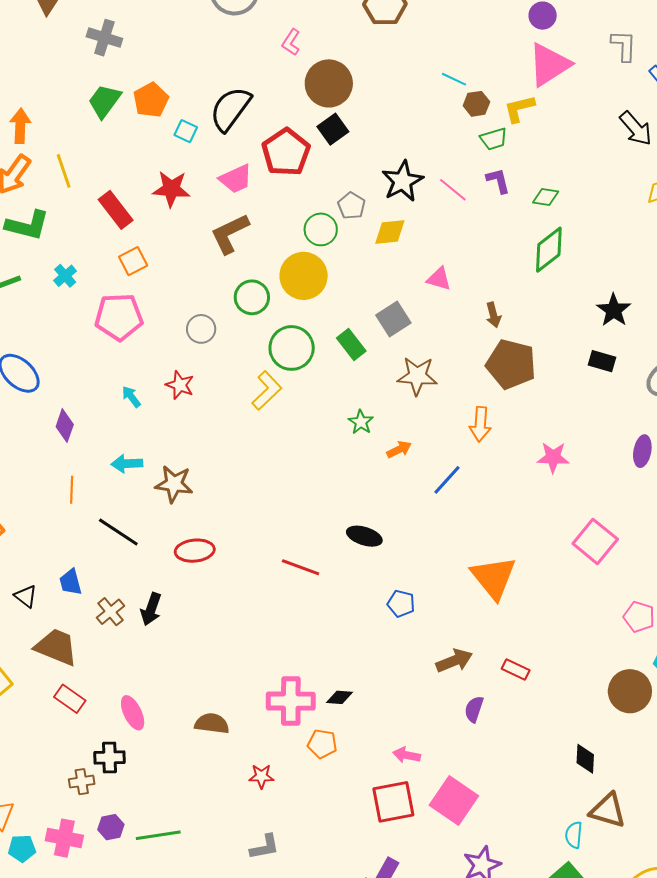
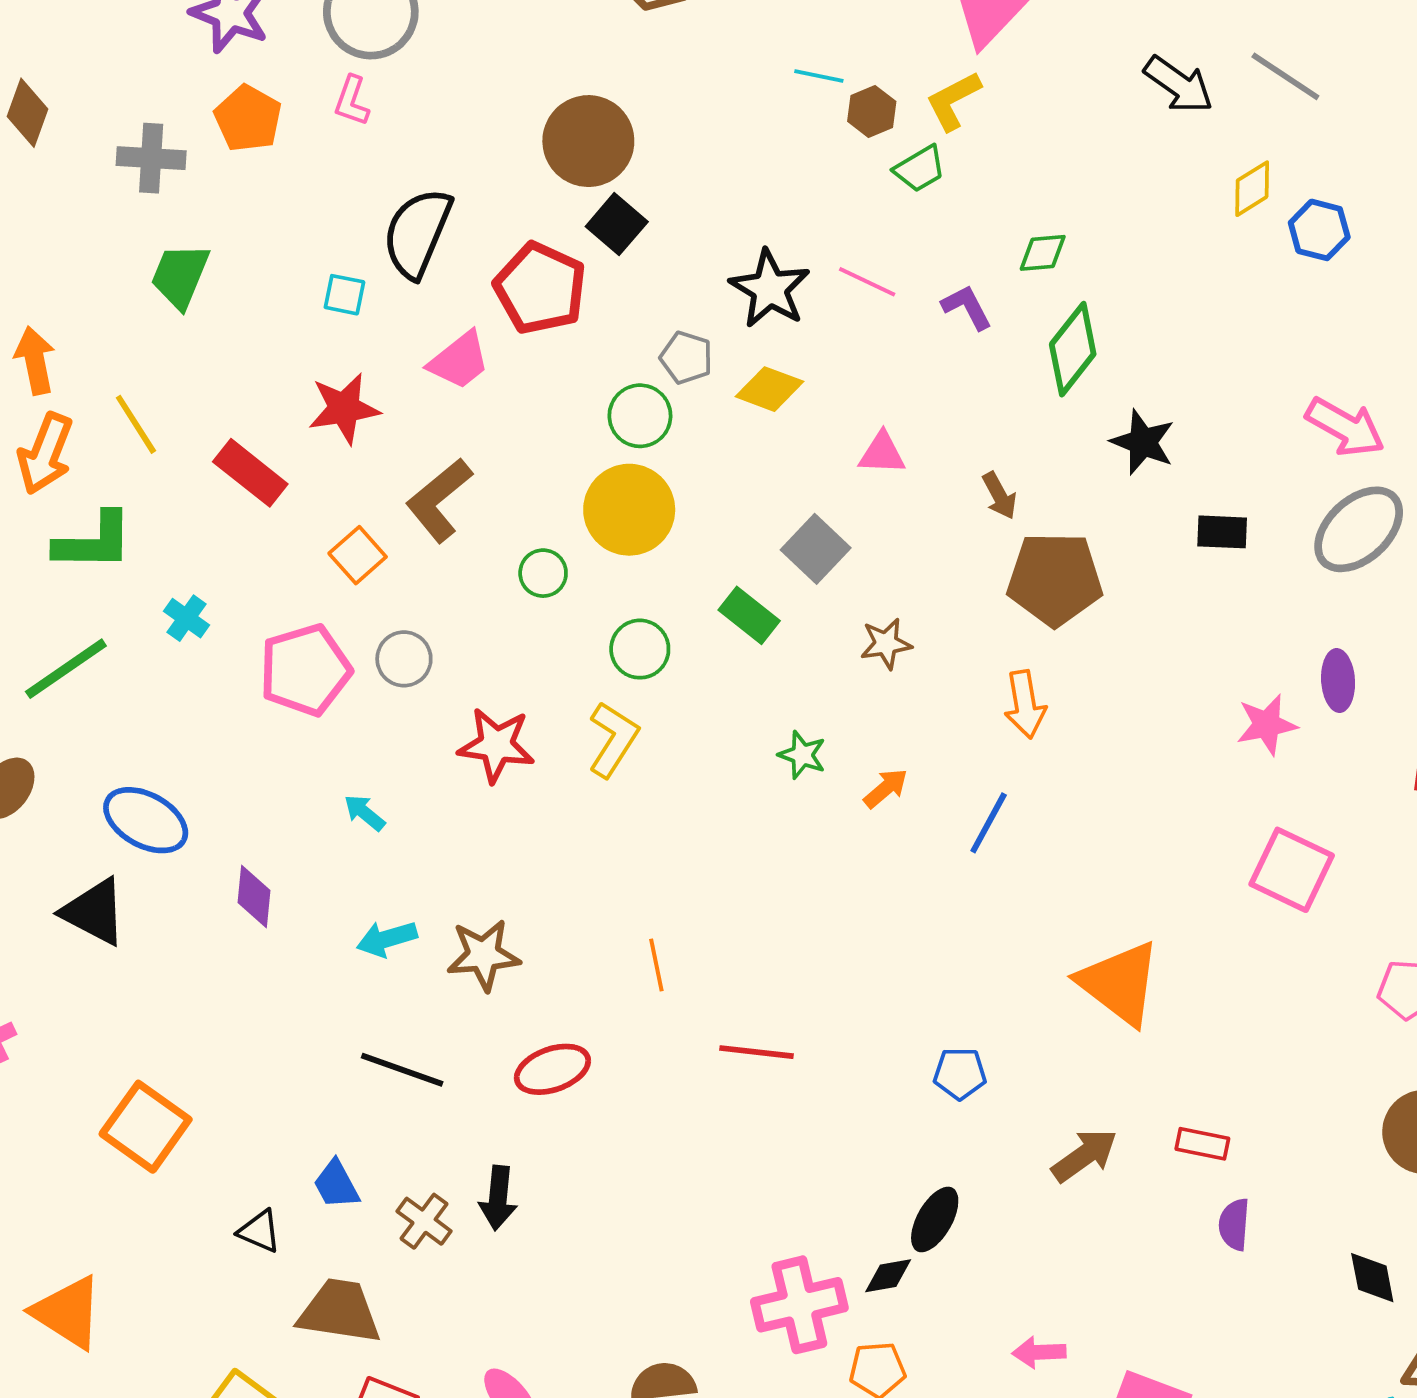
pink L-shape: (291, 42) -> (352, 101), moved
orange pentagon: (151, 100) -> (248, 118), moved
purple L-shape: (498, 181) -> (967, 307), moved
yellow diamond: (390, 232) -> (769, 389), turned 40
brown L-shape: (230, 234) -> (439, 500), moved
orange square: (133, 261) -> (358, 555), moved
green circle: (252, 297) -> (543, 573), size x0.7
black star: (614, 310) -> (1143, 442), moved
gray circle: (201, 329) -> (404, 659), moved
green circle: (292, 348) -> (640, 649), size x0.7
brown star: (417, 376) -> (886, 644), size x0.7
red star: (180, 385) -> (496, 745), moved, size x1.4
pink star: (553, 457) -> (1267, 725), moved
orange line: (72, 490) -> (656, 965), moved
black ellipse: (364, 536) -> (935, 1219), moved, turned -64
purple semicircle: (474, 709) -> (1234, 1224), moved

